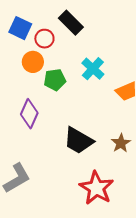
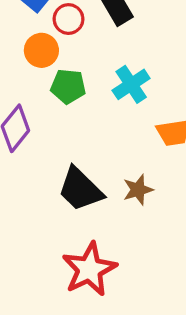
brown star: (121, 143) -> (138, 190), moved

